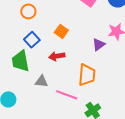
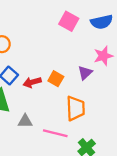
orange square: (61, 31) -> (56, 79), moved
red arrow: (57, 56) -> (32, 82), moved

